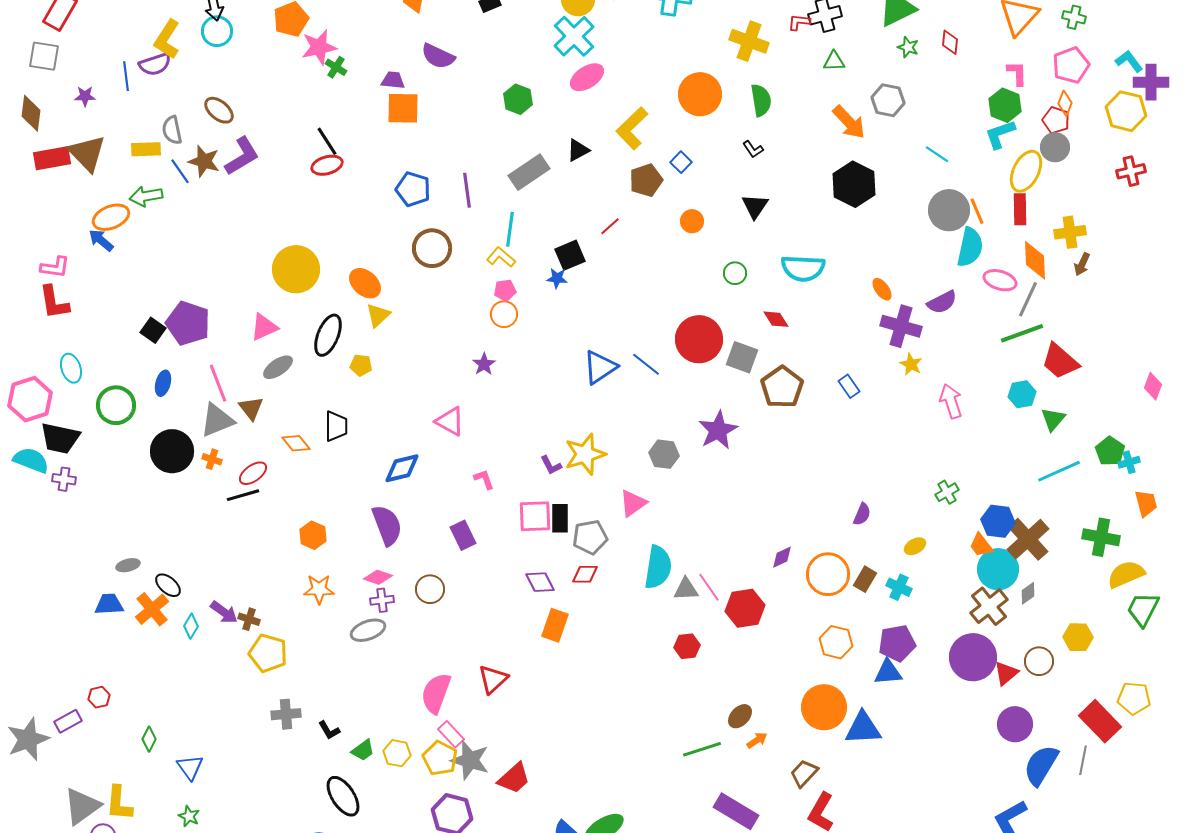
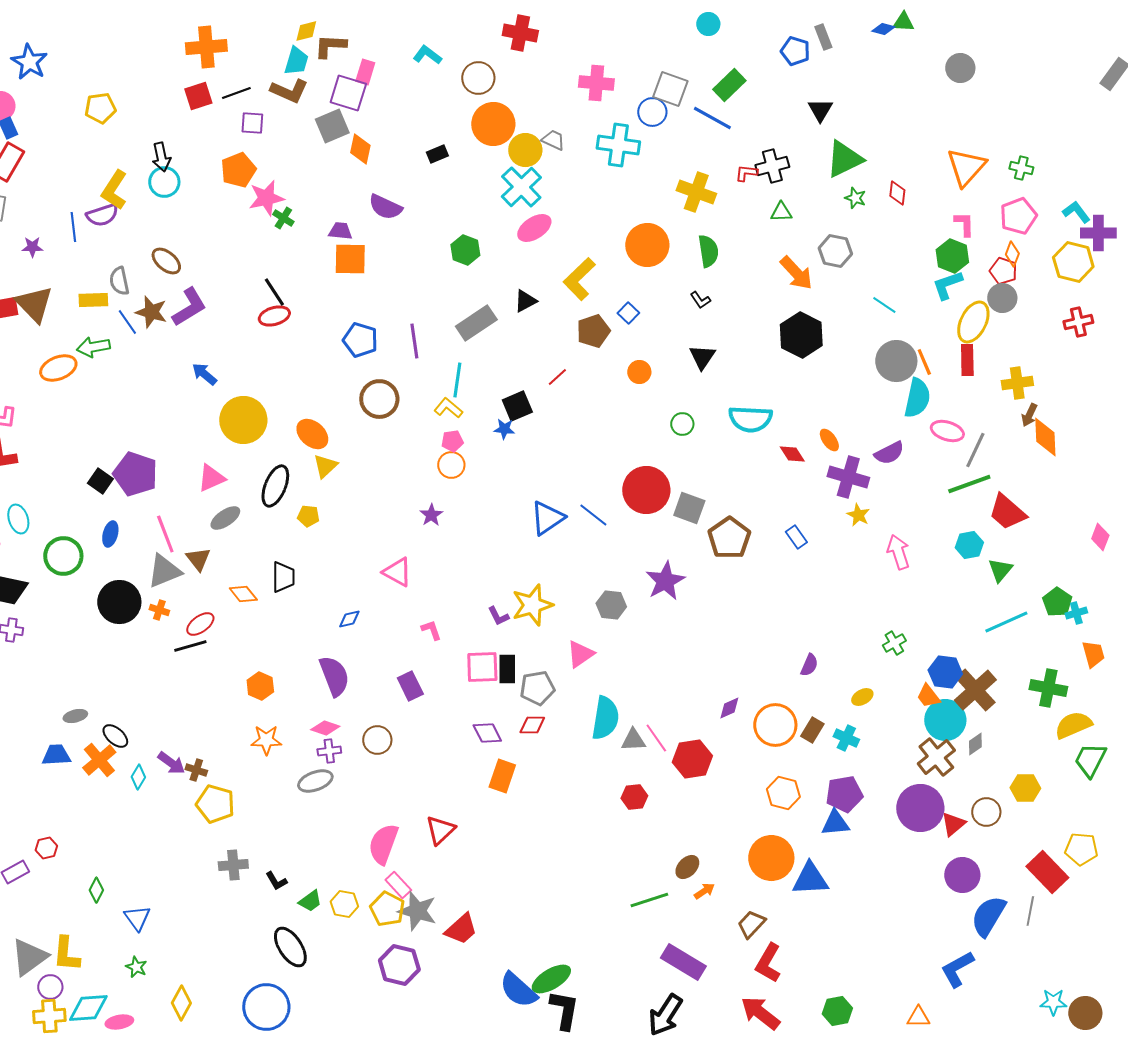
blue arrow: (101, 240) -> (204, 374), moved
orange diamond: (1035, 260) -> (1045, 437), moved
red diamond: (776, 319) -> (792, 454), moved
blue diamond: (402, 468) -> (349, 619), size x0.6

